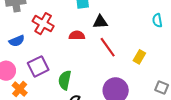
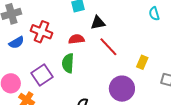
blue semicircle: (17, 41) -> (16, 42), moved
yellow rectangle: (139, 57) -> (142, 62), moved
green semicircle: (65, 80) -> (68, 63), moved

